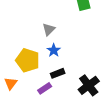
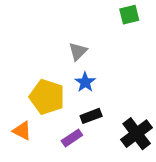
orange triangle: (11, 83) -> (22, 131), turned -40

